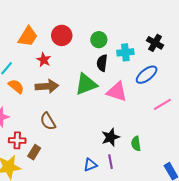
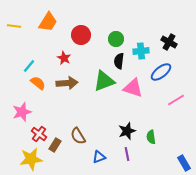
orange trapezoid: (28, 36) -> (48, 22), moved
brown semicircle: (48, 121) -> (78, 136), moved
red cross: (17, 140) -> (39, 134), turned 35
blue triangle: (90, 165) -> (99, 157), moved

